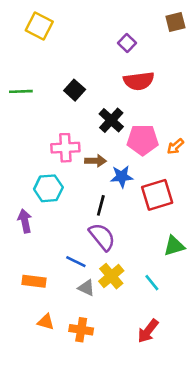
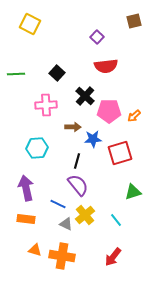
pink cross: (65, 148) -> (46, 105), moved
purple arrow: (25, 221) -> (26, 188), moved, size x1.4
orange cross: (81, 330) -> (62, 256), size x1.4

